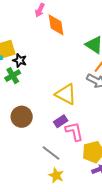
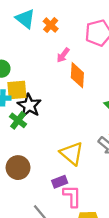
black star: (20, 60) -> (29, 105), size x1.5
green cross: (13, 76) -> (18, 120), turned -35

